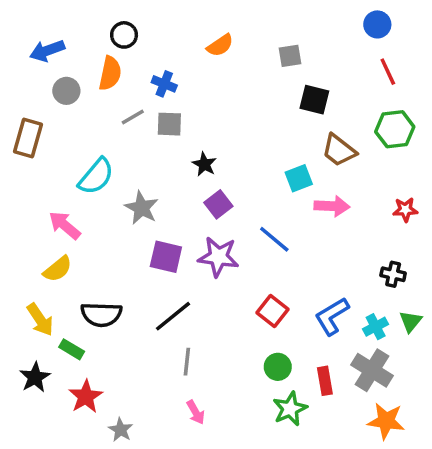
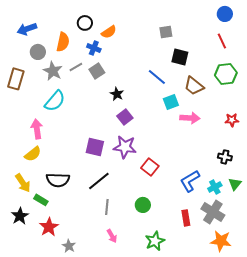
blue circle: (377, 24) -> (225, 14), moved
black circle: (124, 35) -> (85, 23), moved
orange semicircle: (220, 45) -> (109, 32), moved
gray square: (169, 124) -> (97, 71), turned -35
gray star: (141, 208) -> (53, 71), moved
pink arrow: (65, 225) -> (37, 129), turned 42
blue line: (274, 239) -> (157, 77), moved
red square: (273, 311) -> (150, 167), moved
green circle: (278, 367) -> (143, 205), moved
green star: (290, 409) -> (155, 241), moved

